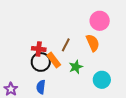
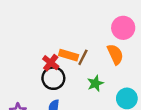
red cross: (39, 49) -> (51, 63), turned 32
orange rectangle: (54, 60) -> (69, 55), moved, turned -35

